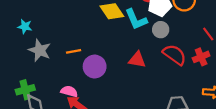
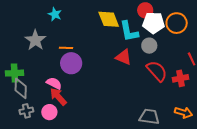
cyan star: (25, 27) -> (55, 14), moved
red triangle: (137, 60) -> (124, 57), moved
purple circle: (95, 67) -> (71, 63), moved

